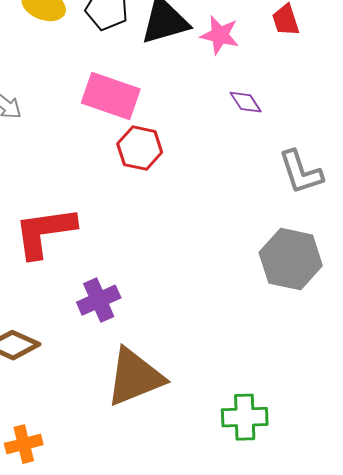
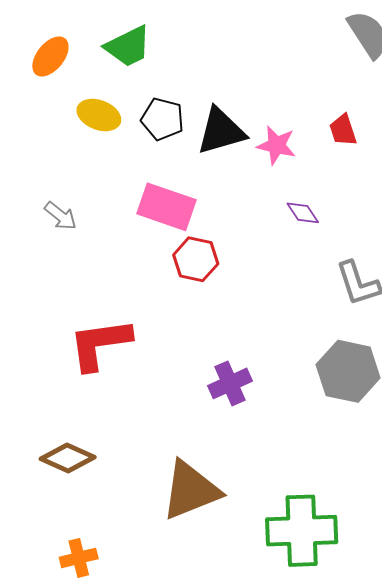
purple cross: (99, 300) -> (230, 383), moved
green cross: (245, 417) -> (302, 531), size x1.5

